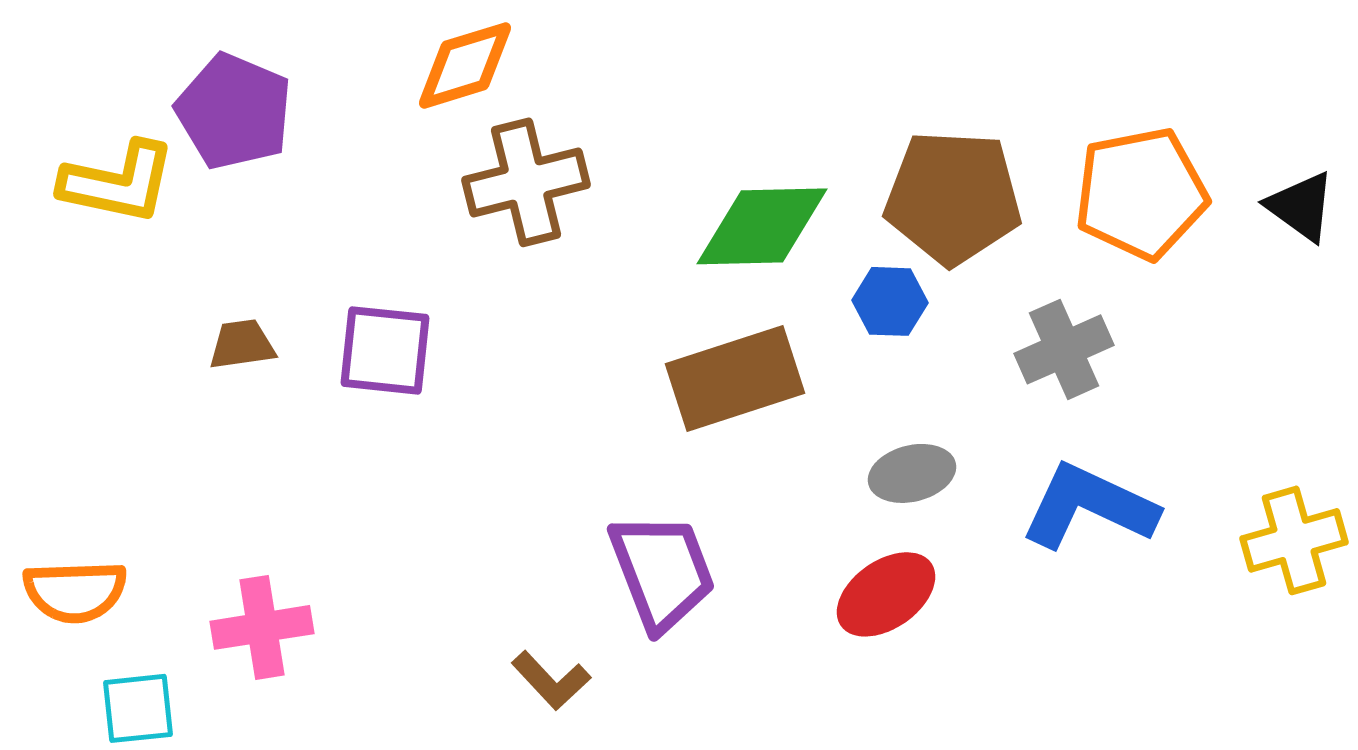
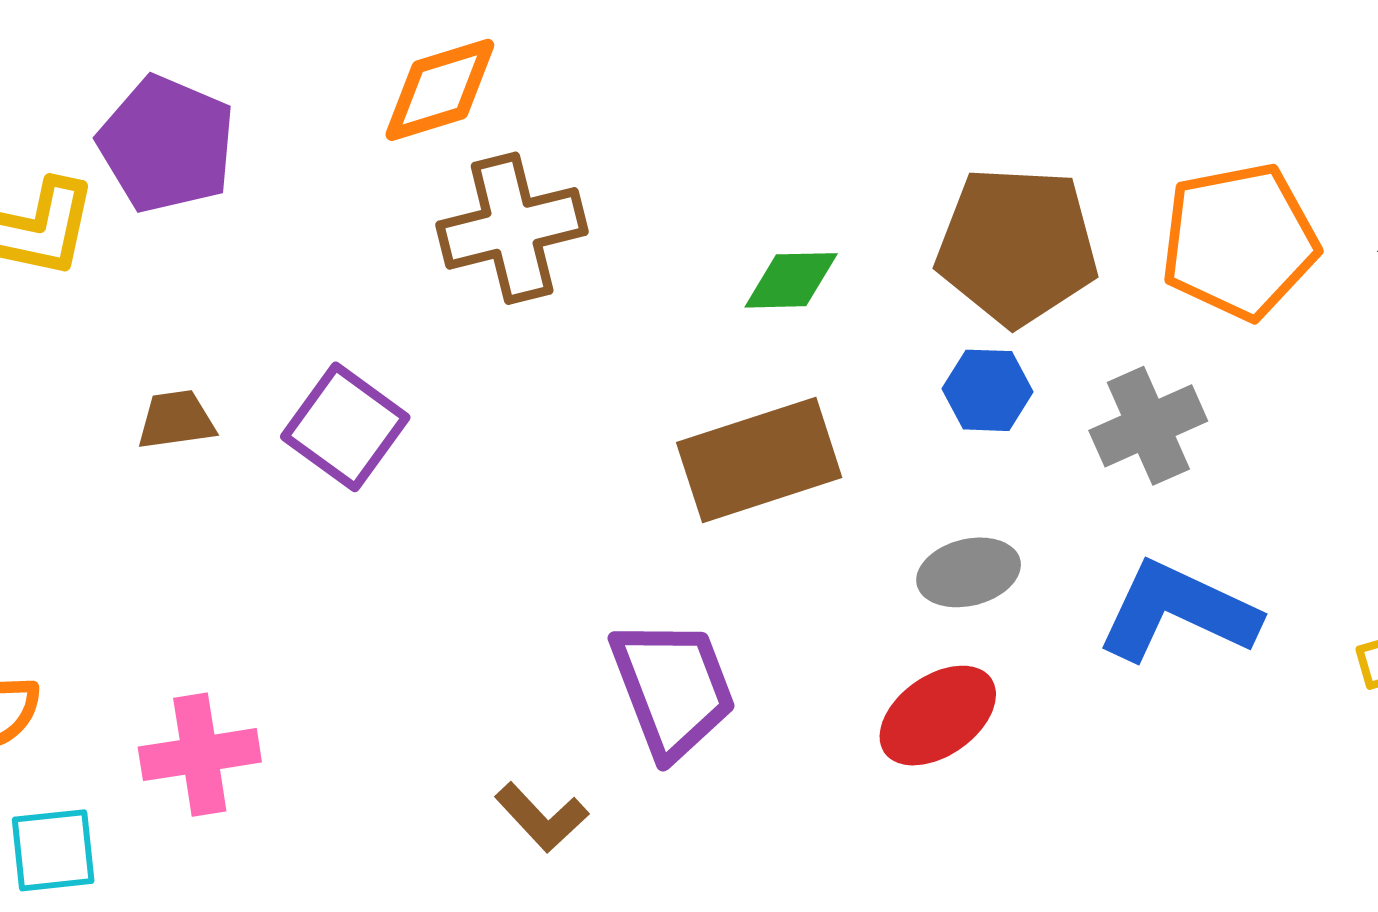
green diamond: (762, 226) -> (791, 280), size x0.6
blue hexagon: (890, 301) -> (987, 390), moved
purple square: (385, 350) -> (345, 427), turned 30

